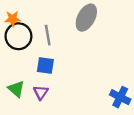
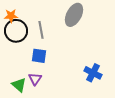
green triangle: (16, 89) -> (19, 85), moved
blue cross: (120, 97) -> (93, 73), moved

